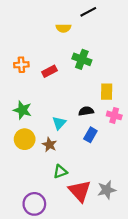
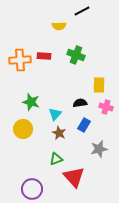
orange cross: (21, 65) -> (20, 60), size x1.5
red rectangle: (49, 71) -> (44, 56), moved, turned 32
green star: (22, 110) -> (31, 102), moved
brown star: (49, 145) -> (59, 133), moved
gray star: (107, 190) -> (99, 149), moved

